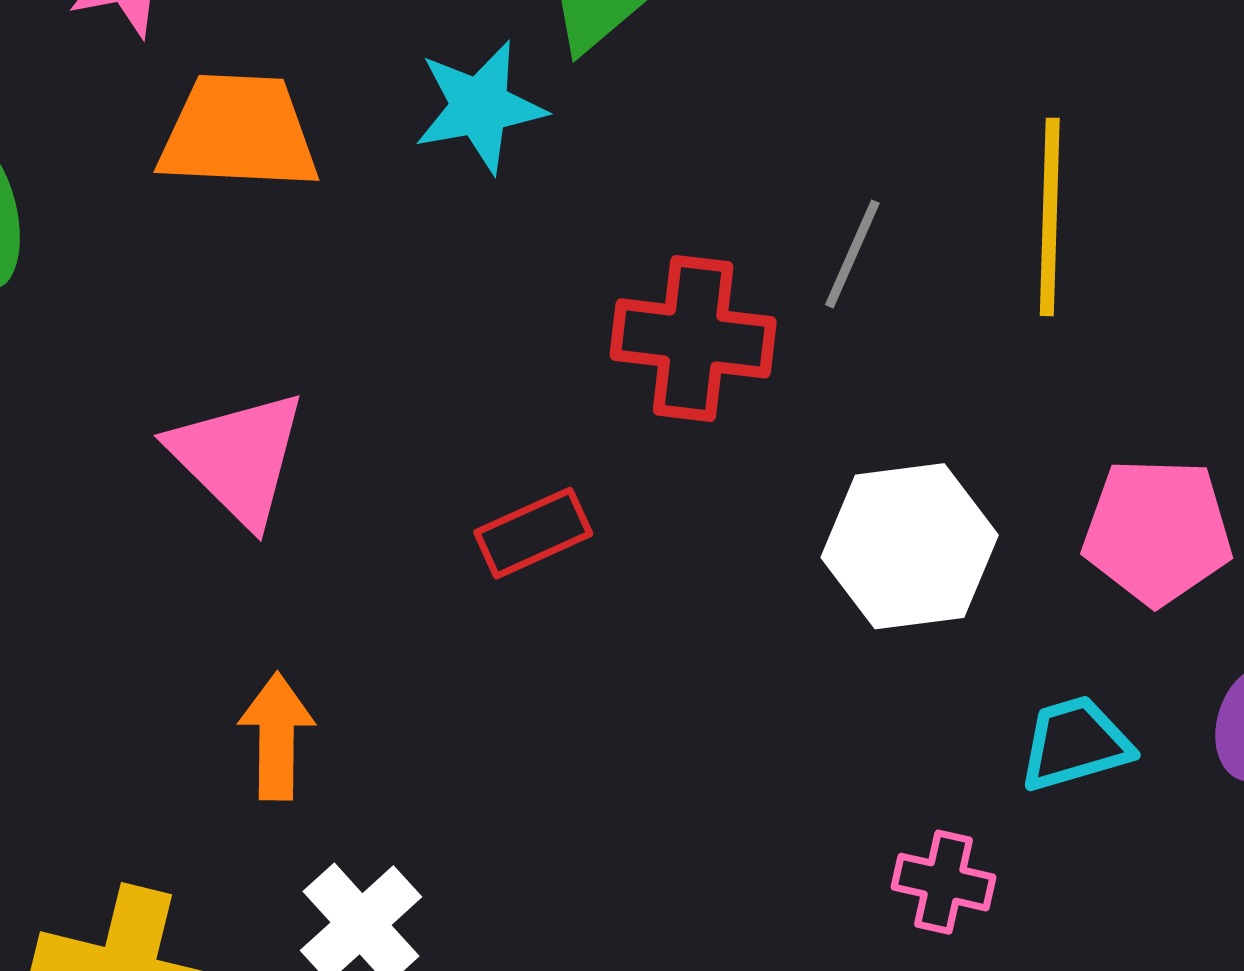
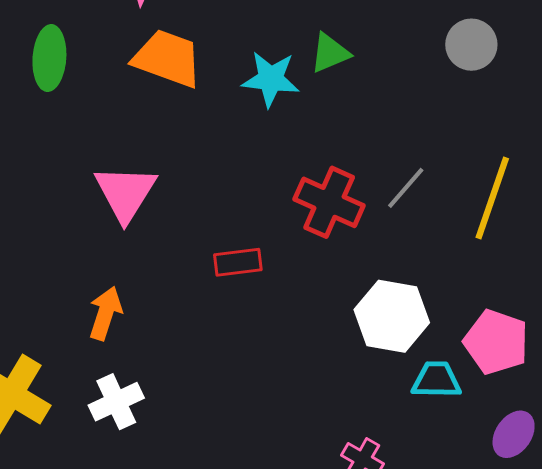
cyan trapezoid: (1075, 744) -> (436, 380), moved

